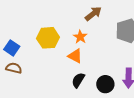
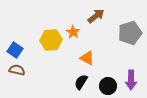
orange star: (80, 37) -> (73, 32), moved
orange triangle: (75, 56) -> (87, 58), moved

